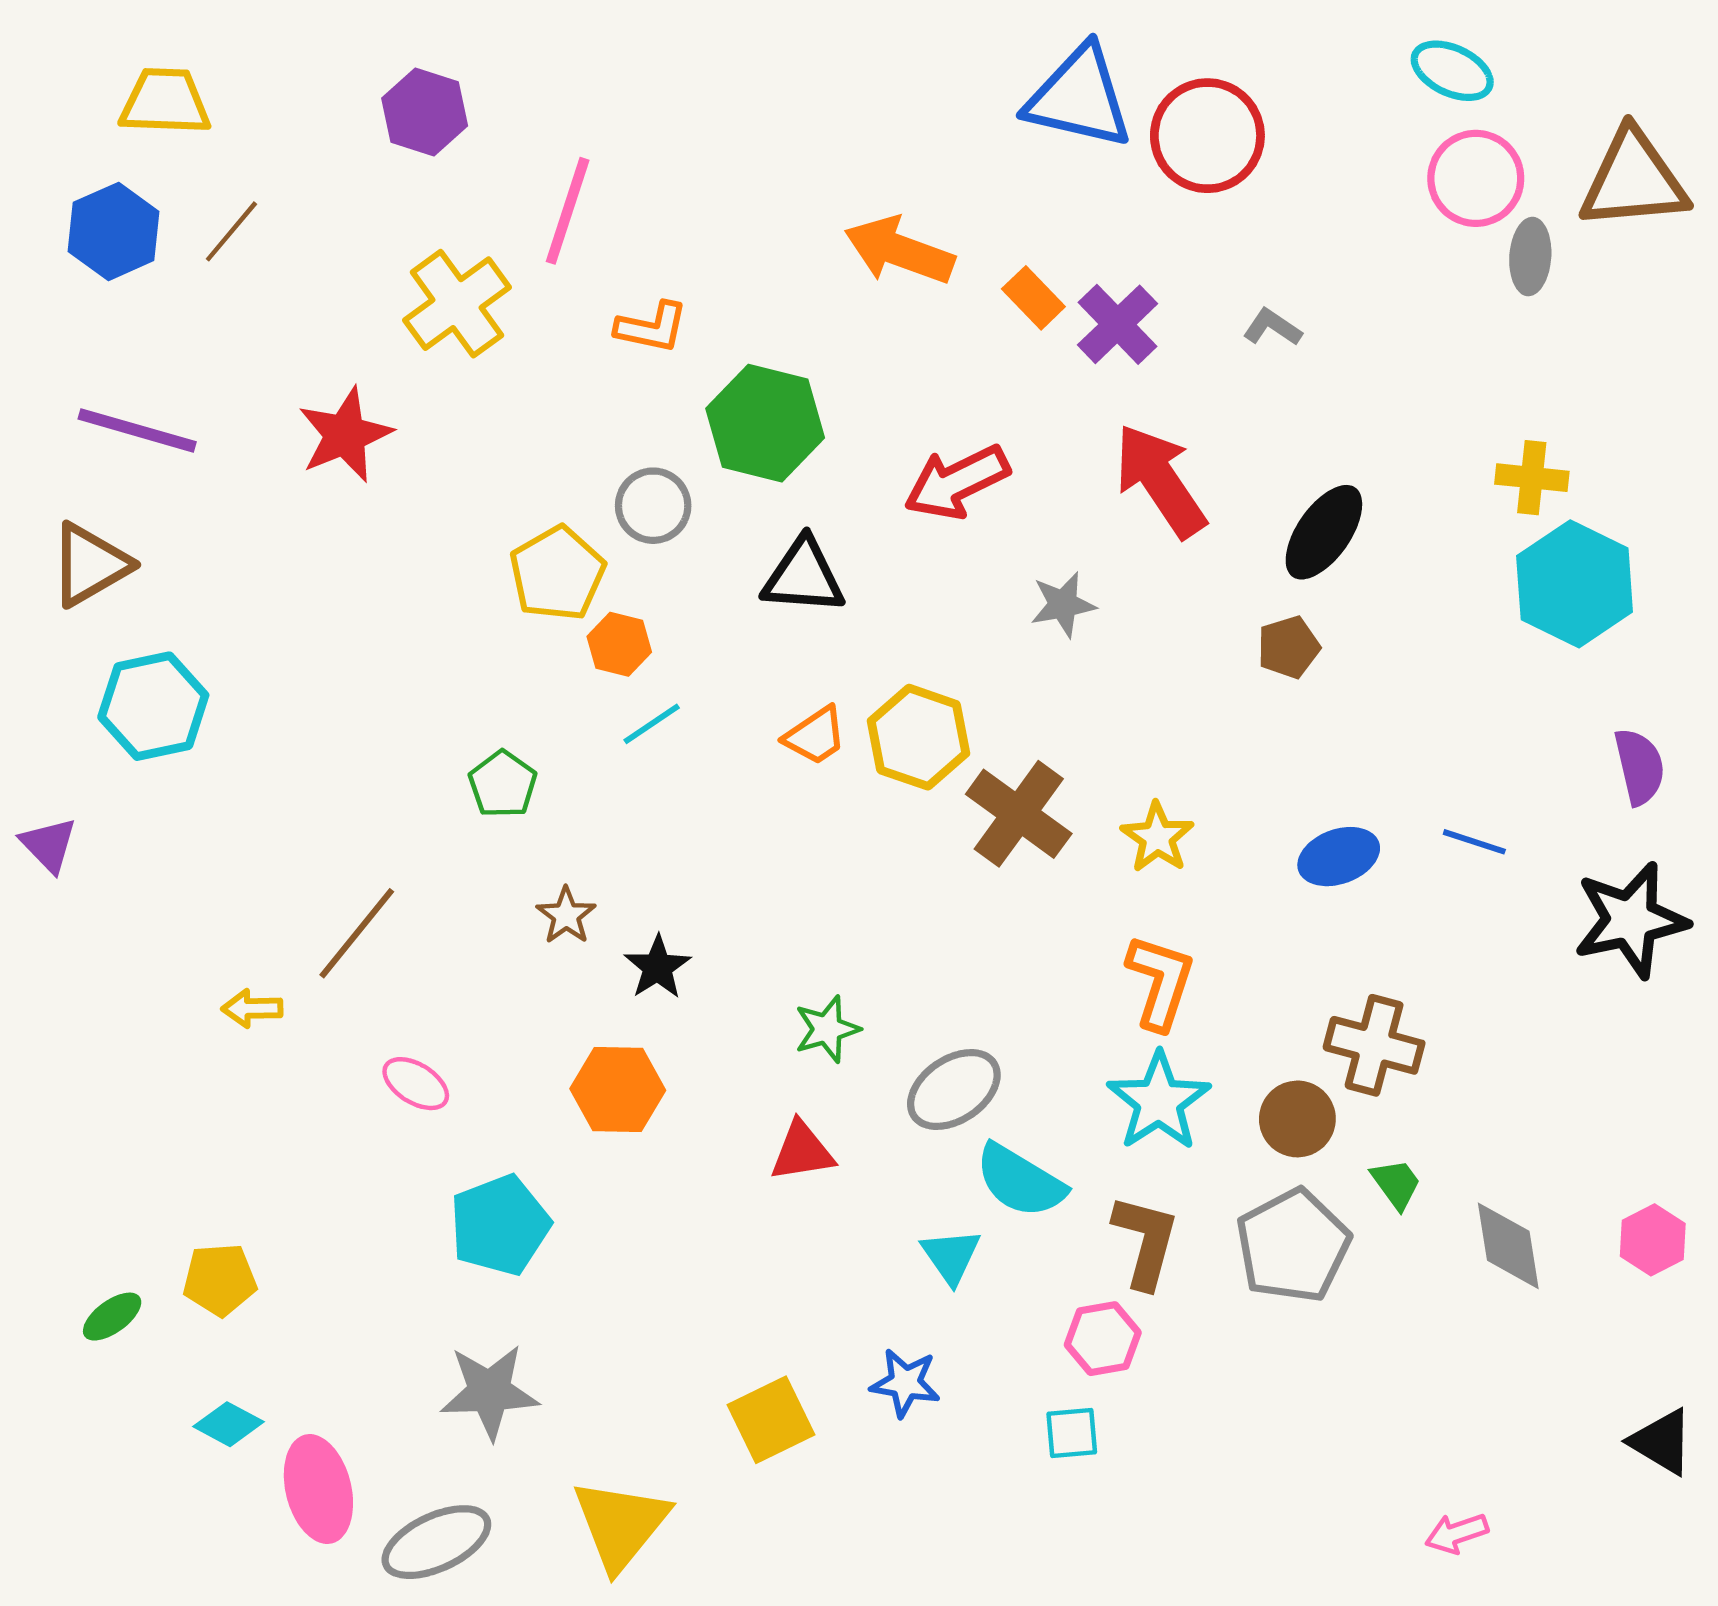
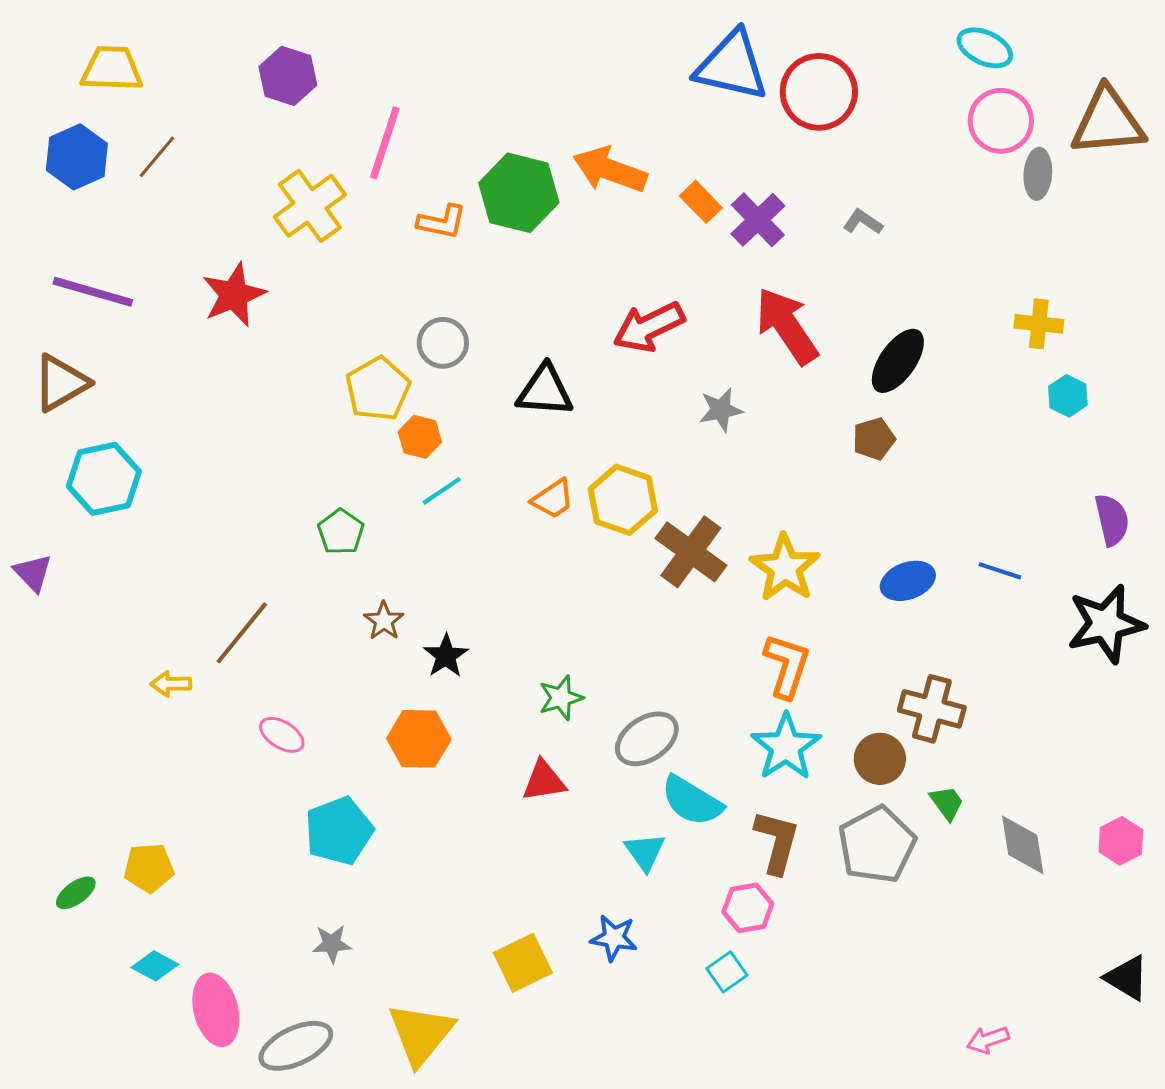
green hexagon: (765, 423) -> (519, 193), moved
cyan hexagon: (1575, 584) -> (1068, 396), size x0.5
yellow star: (1157, 837) -> (785, 568), size x1.4
gray star: (489, 1392) -> (332, 944), size x0.6
cyan square: (1072, 1433) -> (727, 972), turned -30

